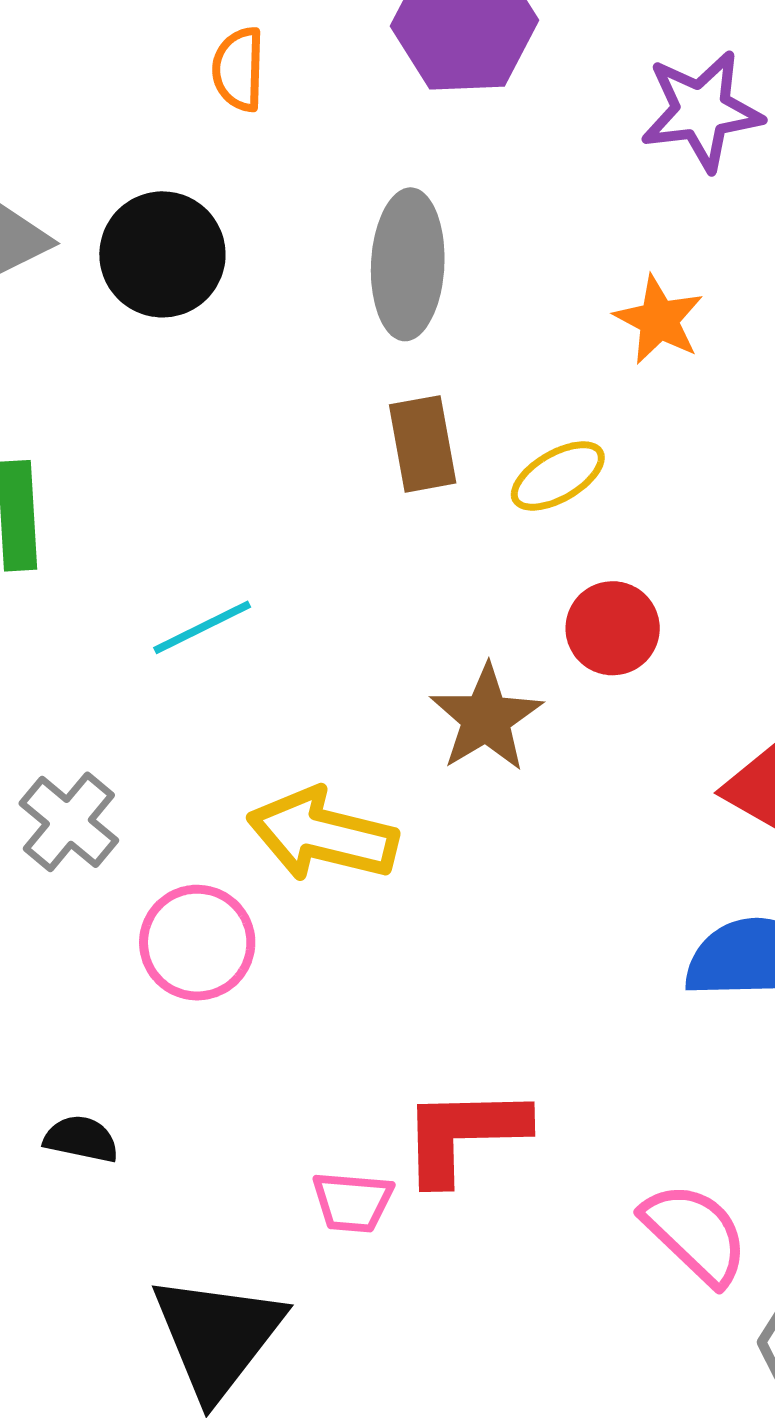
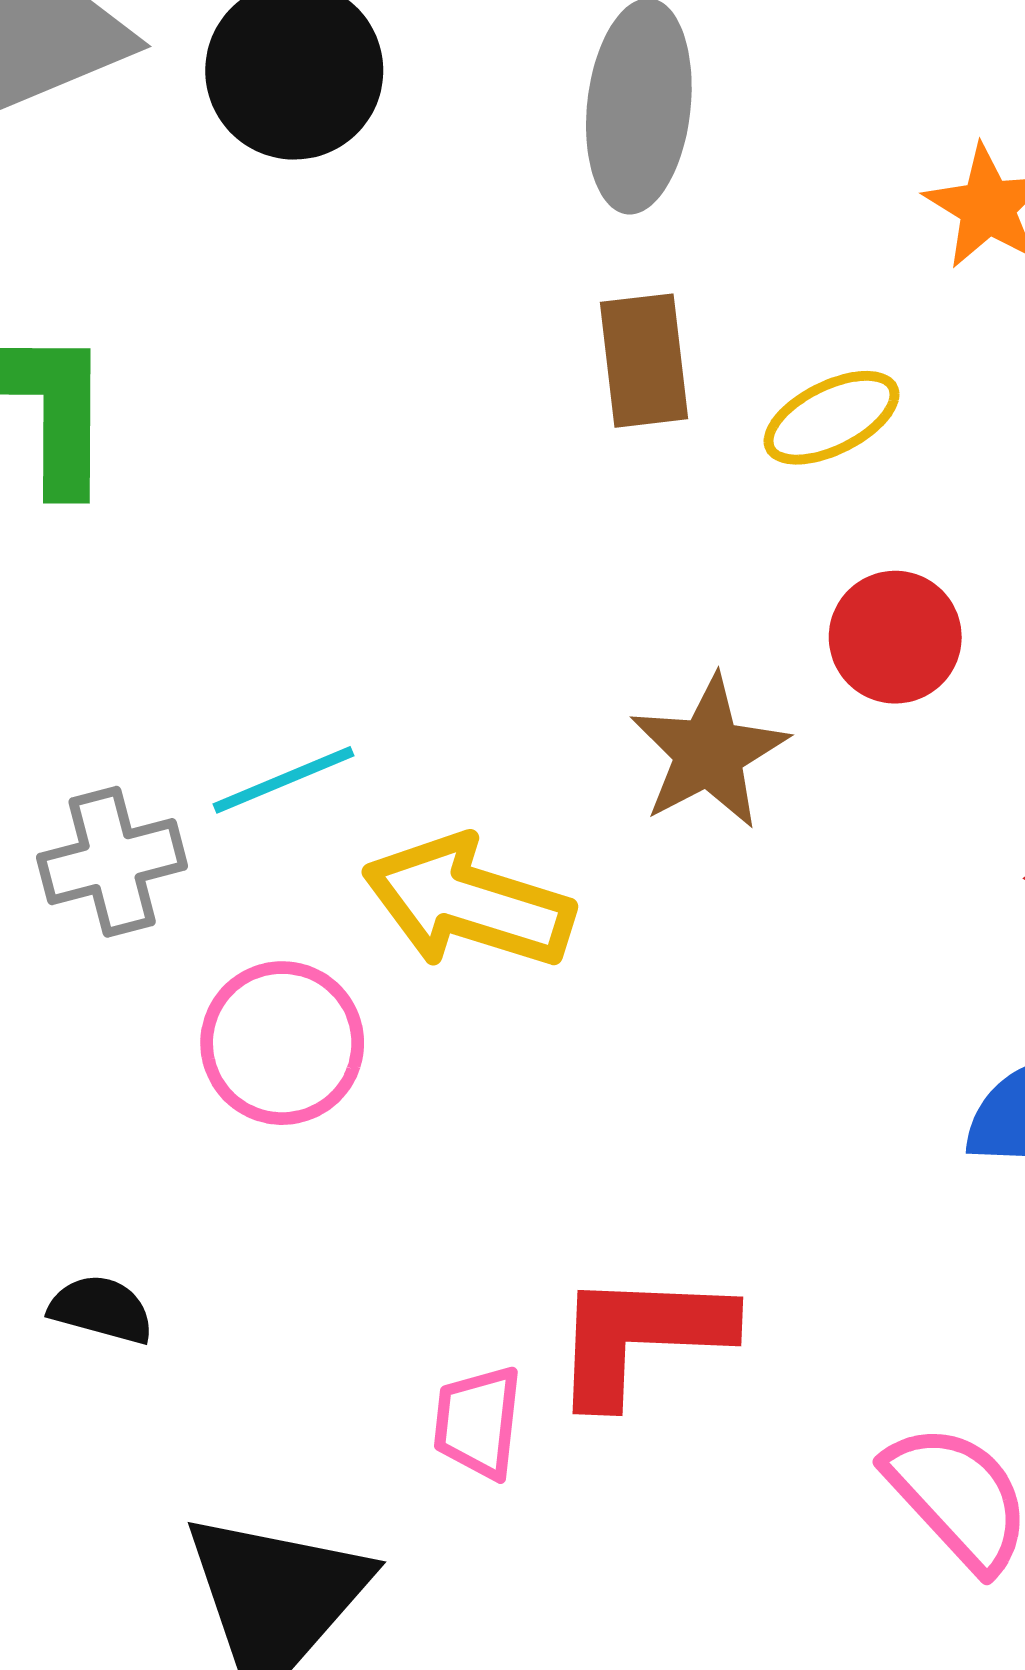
cyan line: (202, 627) -> (284, 780), moved
gray cross: (69, 822) -> (112, 862), turned 32
pink trapezoid: (352, 1202) -> (478, 1422), turned 88

